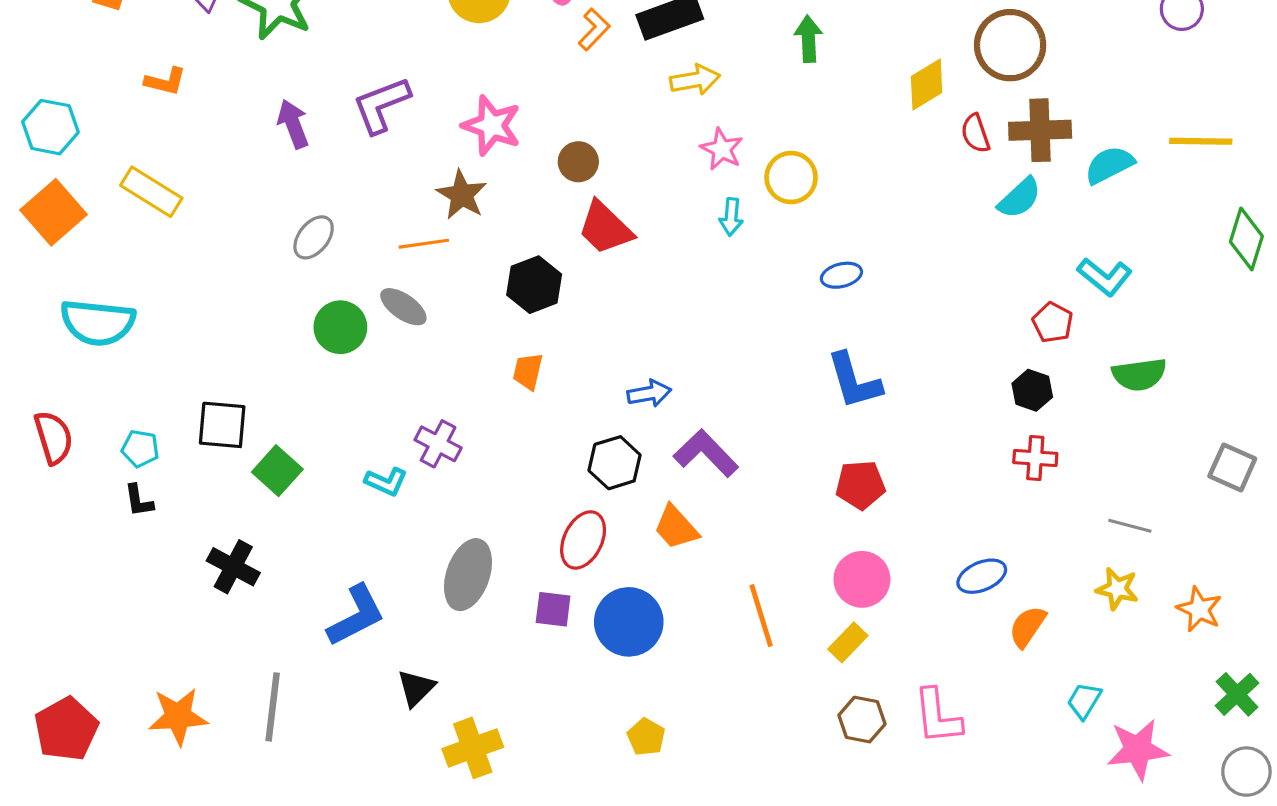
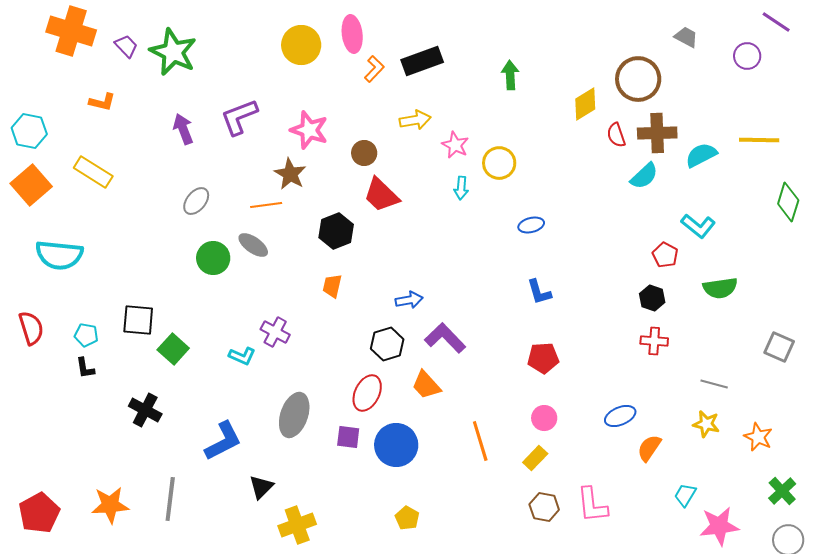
yellow arrow: (695, 80) -> (415, 120), moved
blue L-shape: (854, 381) -> (539, 292), size x0.7
pink circle: (862, 579) -> (544, 418), size x0.7

